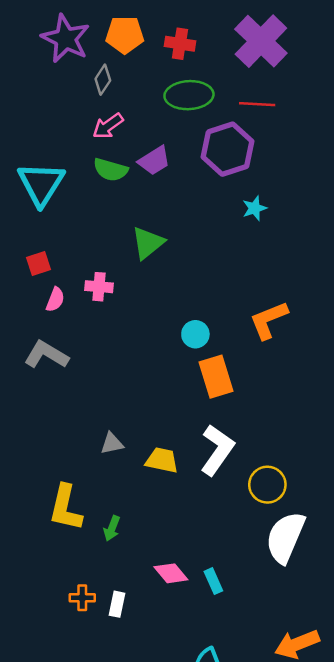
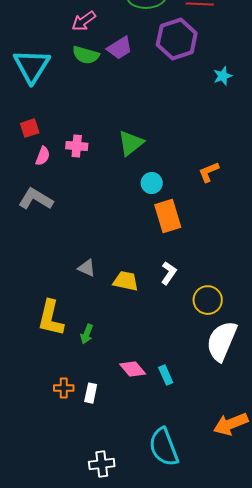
cyan star: (255, 208) -> (223, 76), moved
green triangle: (148, 243) -> (131, 143), moved
orange L-shape: (269, 320) -> (209, 172), size x0.7
gray triangle: (112, 443) -> (87, 268), turned 36
white L-shape: (217, 450) -> (169, 273), size x0.6

